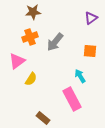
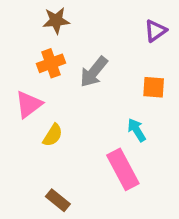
brown rectangle: (43, 118) -> (58, 200), moved

